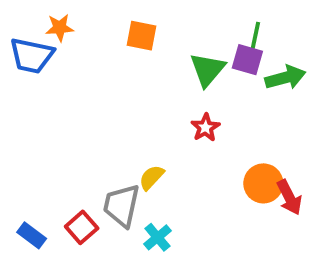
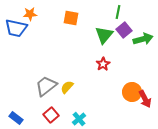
green line: (255, 36) -> (118, 12), moved
purple square: (247, 60) -> (124, 30), turned 35
yellow semicircle: (152, 177) -> (67, 87), moved
gray trapezoid: (122, 205) -> (46, 86), moved, turned 40
red square: (82, 227) -> (51, 115), moved

